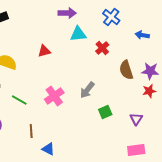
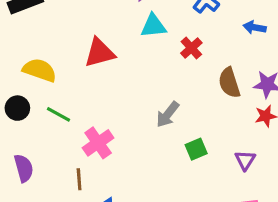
red triangle: (44, 51) -> (100, 53), size x1.5
pink cross: (54, 96) -> (98, 143), moved
green line: (19, 100) -> (59, 114), moved

